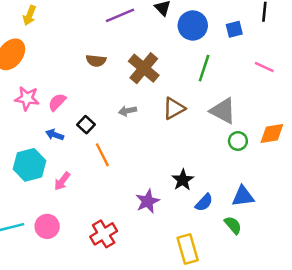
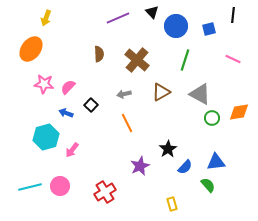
brown semicircle: (96, 61) -> (99, 54), turned -98
orange line: (102, 155) -> (127, 123), moved
yellow rectangle: (188, 249) -> (172, 204), size x0.6

